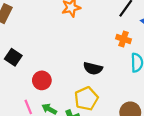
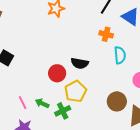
red circle: (42, 80) -> (57, 73), moved

